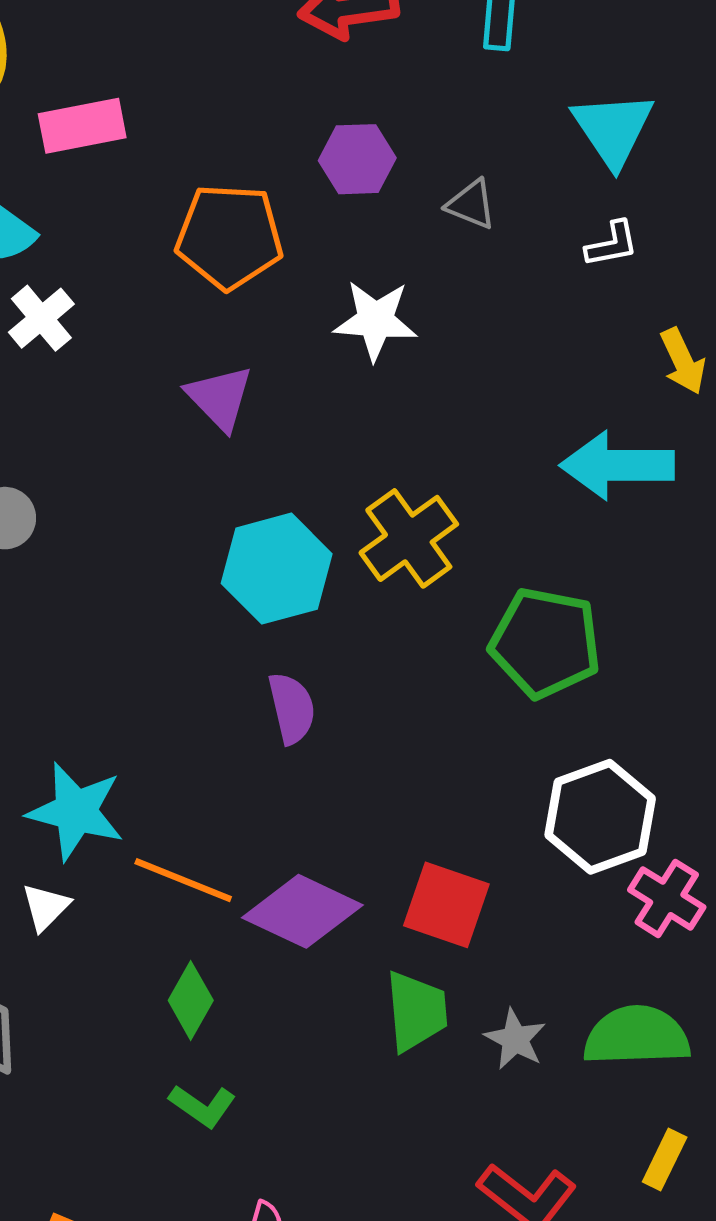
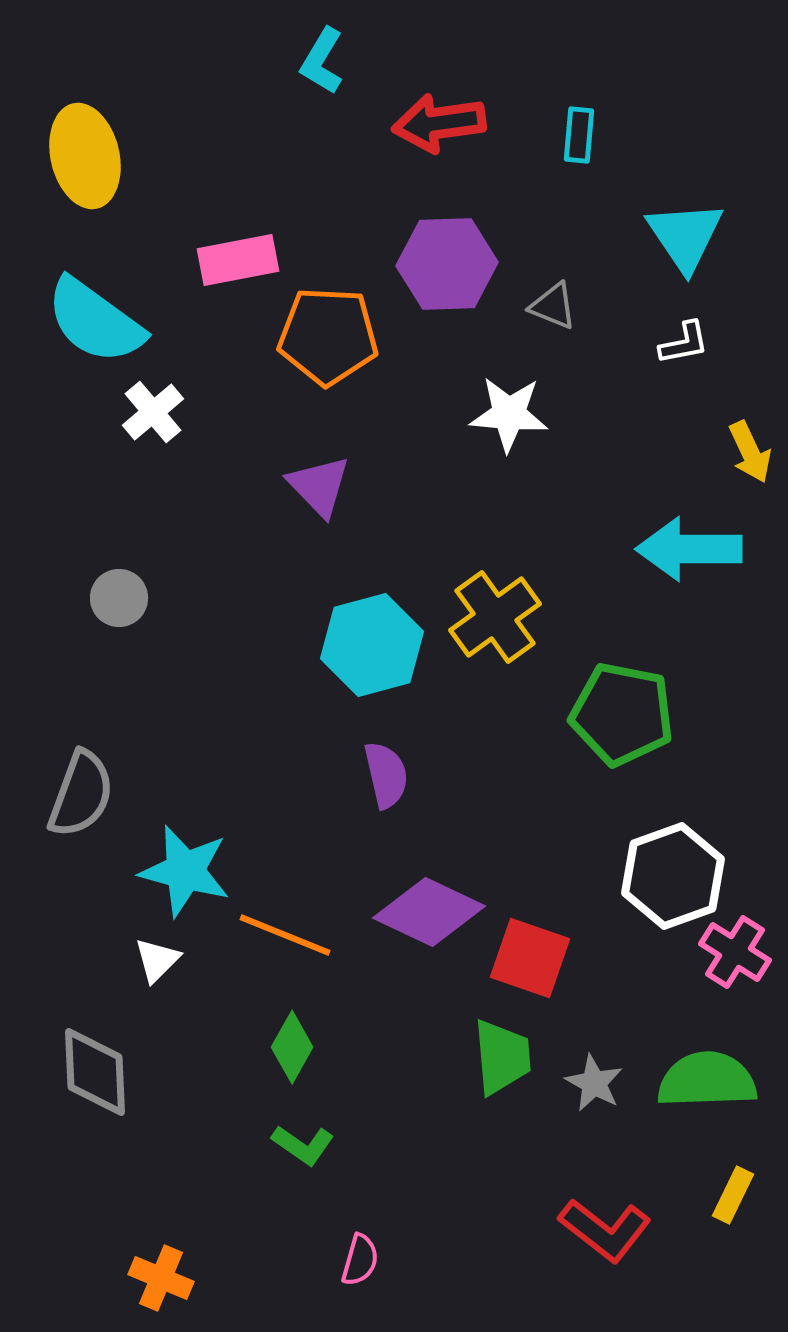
pink rectangle: (82, 126) -> (238, 260), moved
purple hexagon: (357, 159) -> (447, 264), size x1.4
white star: (376, 320) -> (509, 414), moved
purple diamond: (302, 911) -> (429, 912), moved

